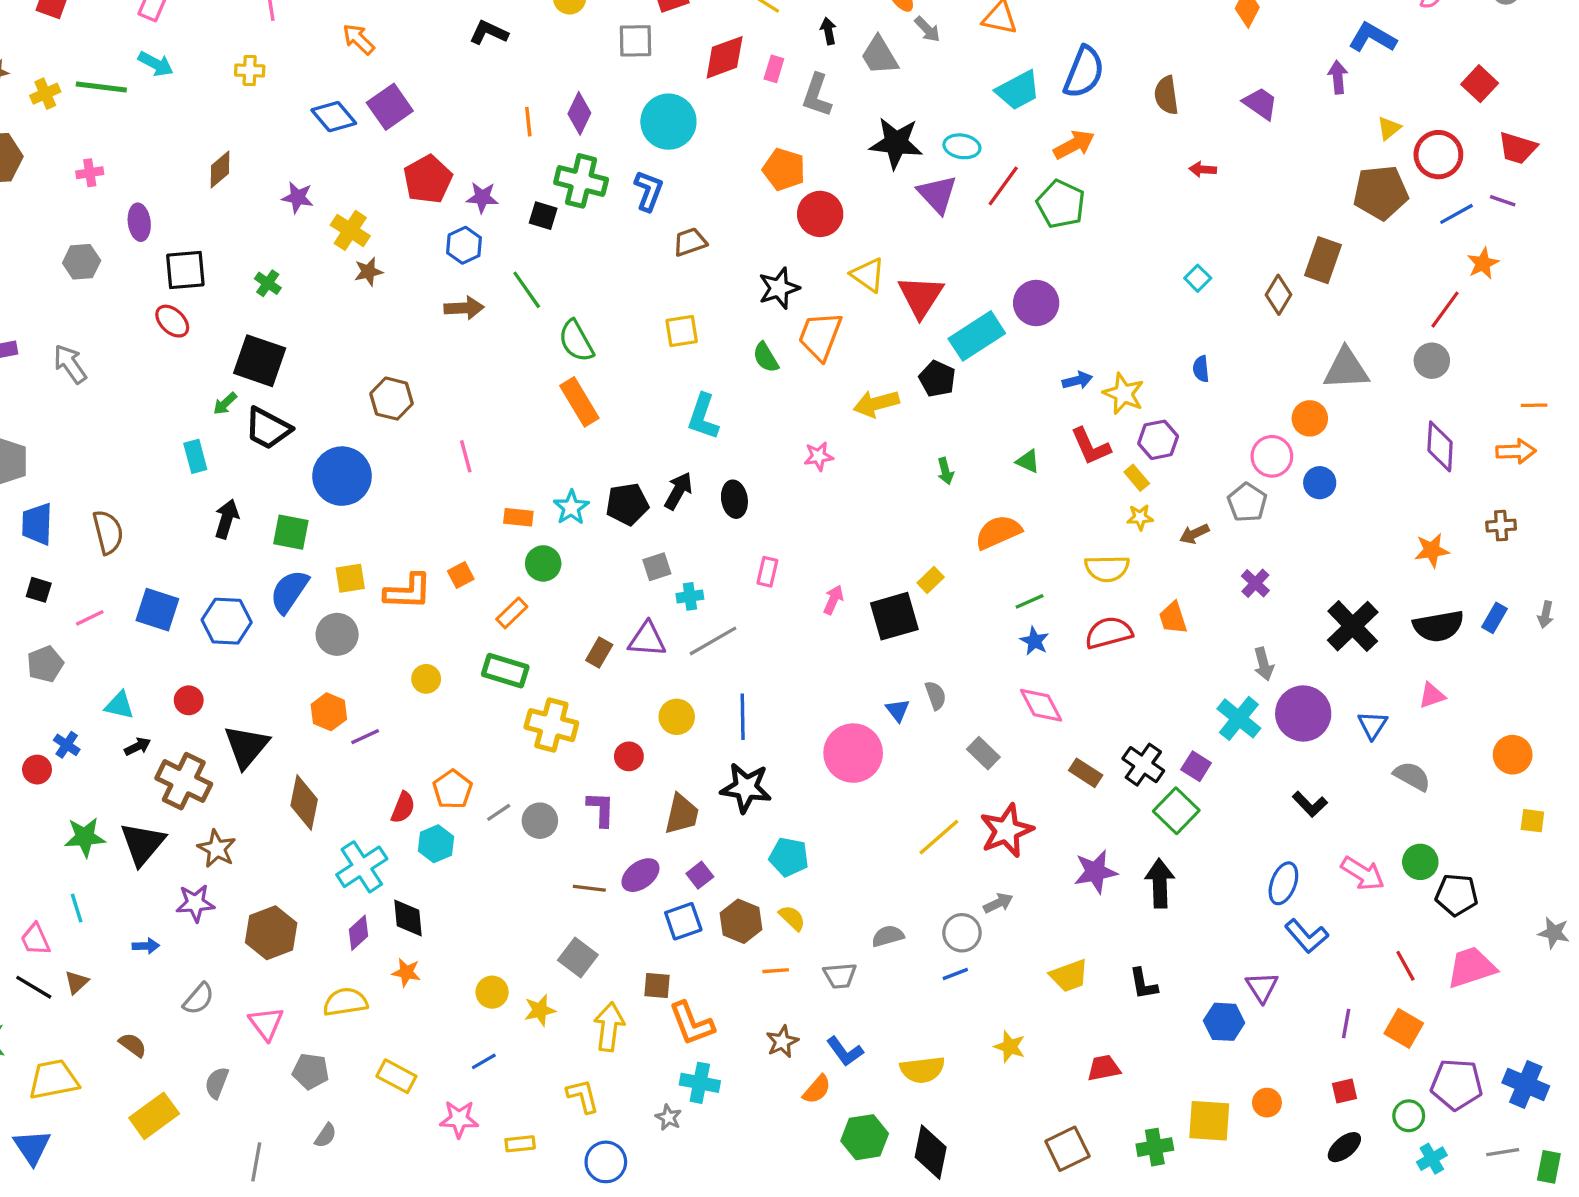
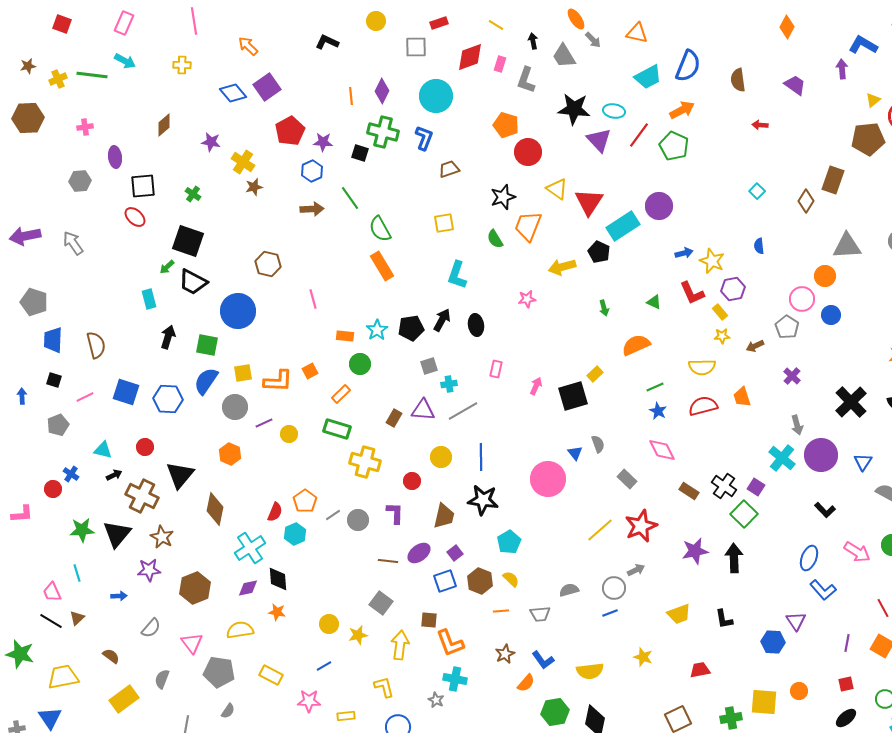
purple line: (365, 737) -> (264, 423), moved
cyan pentagon: (789, 857) -> (509, 542), turned 30
purple diamond: (359, 933) -> (248, 588), turned 30
gray pentagon: (311, 1071) -> (219, 672), size x1.4

